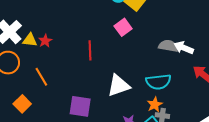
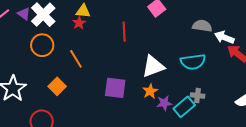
yellow triangle: (30, 40) -> (83, 11), moved
white arrow: (184, 48) -> (224, 37), moved
orange star: (155, 105) -> (150, 91), moved

